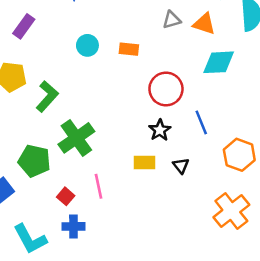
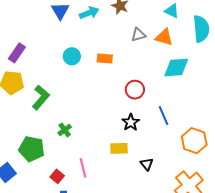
purple rectangle: (24, 26) -> (17, 53), moved
red circle: (166, 89) -> (135, 90), size x0.7
green cross: (76, 138) -> (65, 130), size x0.5
black triangle: (181, 166) -> (147, 164), moved

